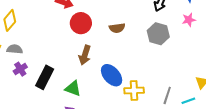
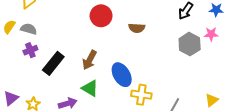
gray hexagon: (158, 34) -> (190, 44), moved
brown arrow: (85, 55) -> (90, 60), moved
green triangle: (73, 88) -> (90, 88), moved

